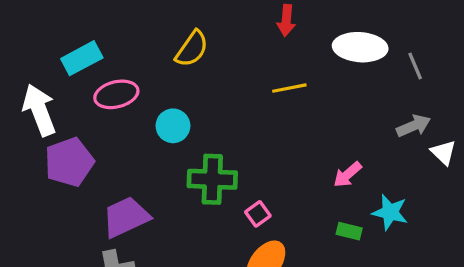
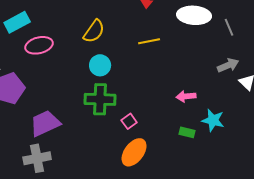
yellow semicircle: (192, 49) -> (94, 31), moved
cyan circle: (173, 126) -> (100, 65), moved
pink arrow: (348, 175) -> (186, 96), turned 36

